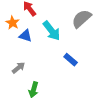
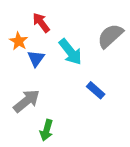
blue triangle: (26, 36) -> (36, 58), turned 48
gray arrow: (19, 68) -> (27, 101), size x1.5

